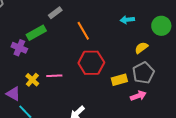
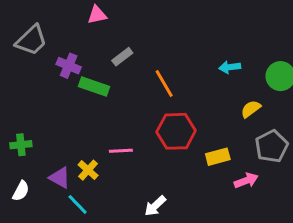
green rectangle: (36, 33) -> (94, 87), turned 48
purple cross: (19, 48) -> (69, 66), moved
gray pentagon: (143, 73) -> (272, 146), moved
yellow cross: (32, 80) -> (88, 170), moved

